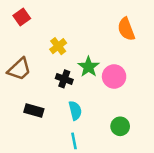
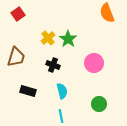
orange semicircle: (126, 29) -> (107, 13), moved
green star: (89, 67) -> (68, 39), moved
brown trapezoid: (19, 69) -> (16, 57), turned -30

